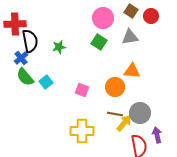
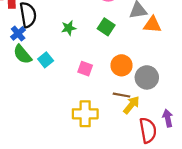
green square: (99, 42) -> (106, 27), moved
green star: (59, 47) -> (69, 28), moved
orange triangle: (132, 71) -> (152, 25), moved
gray circle: (140, 113) -> (147, 77), moved

